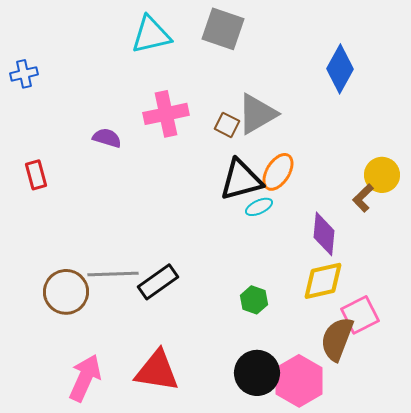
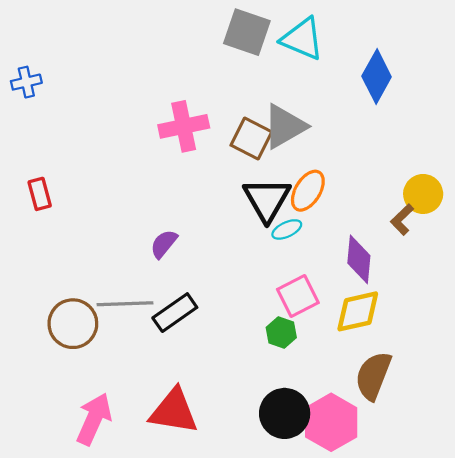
cyan triangle: (151, 35) -> (302, 39), moved, turned 36
brown square: (227, 125) -> (251, 139), size x1.5
purple semicircle: (107, 138) -> (164, 244), moved, turned -68
black triangle: (241, 180) -> (267, 200), turned -45
pink square: (360, 315) -> (298, 296), moved

